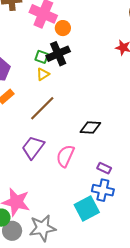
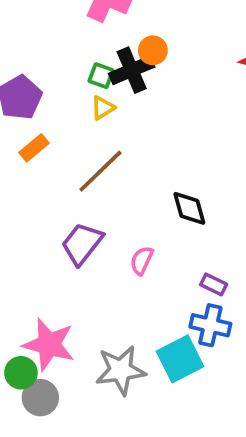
orange circle: (63, 28) -> (153, 50), moved
black diamond: (90, 128) -> (189, 208), turned 70
pink semicircle: (65, 156) -> (142, 260), size x0.7
gray star: (43, 228) -> (121, 370), moved

